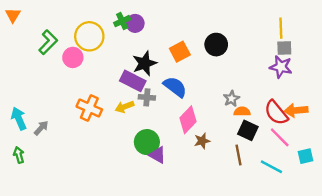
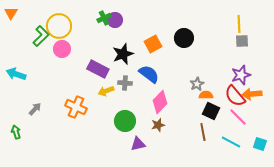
yellow circle: (89, 36) -> (59, 26), moved
purple star: (281, 67) -> (241, 75), moved, turned -30
purple rectangle: (133, 81) -> (98, 69), moved
orange cross: (89, 108) -> (76, 107), moved
cyan arrow: (19, 119) -> (16, 74), moved, turned -48
brown star: (202, 141) -> (158, 125), moved
purple triangle: (157, 155) -> (138, 144), moved, turned -42
cyan square: (306, 156) -> (260, 144), moved, turned 32

